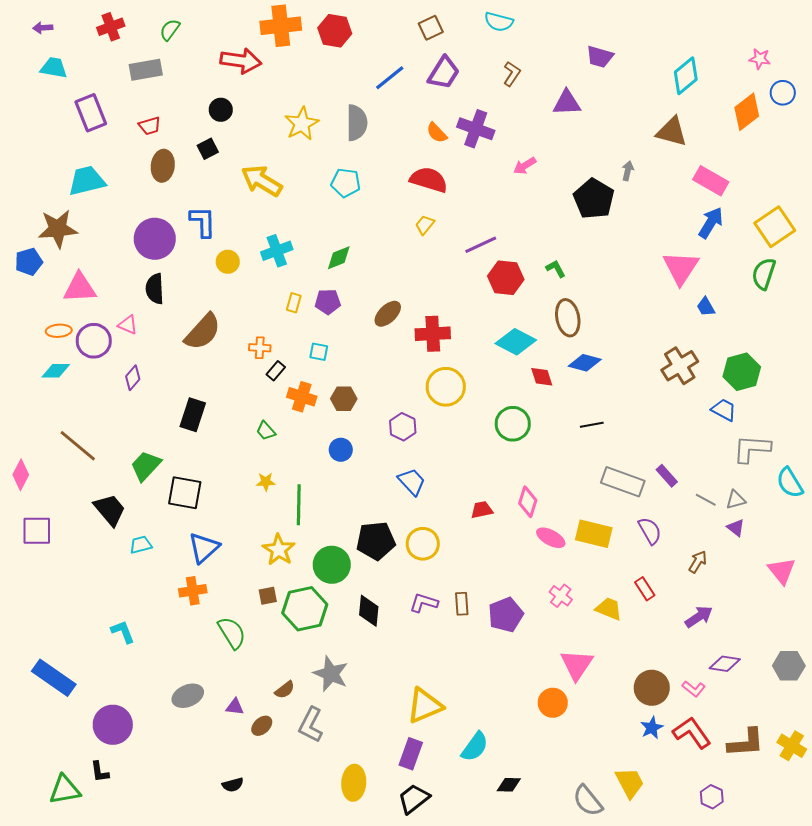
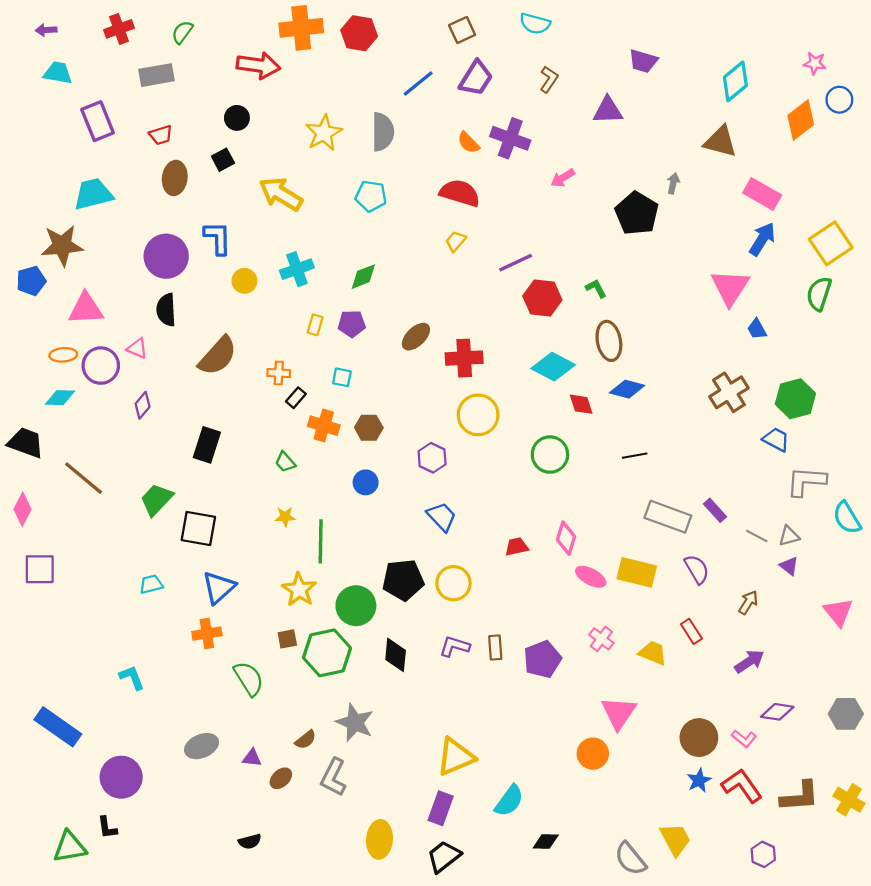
black trapezoid: (110, 510) -> (26, 443), moved, turned -30

